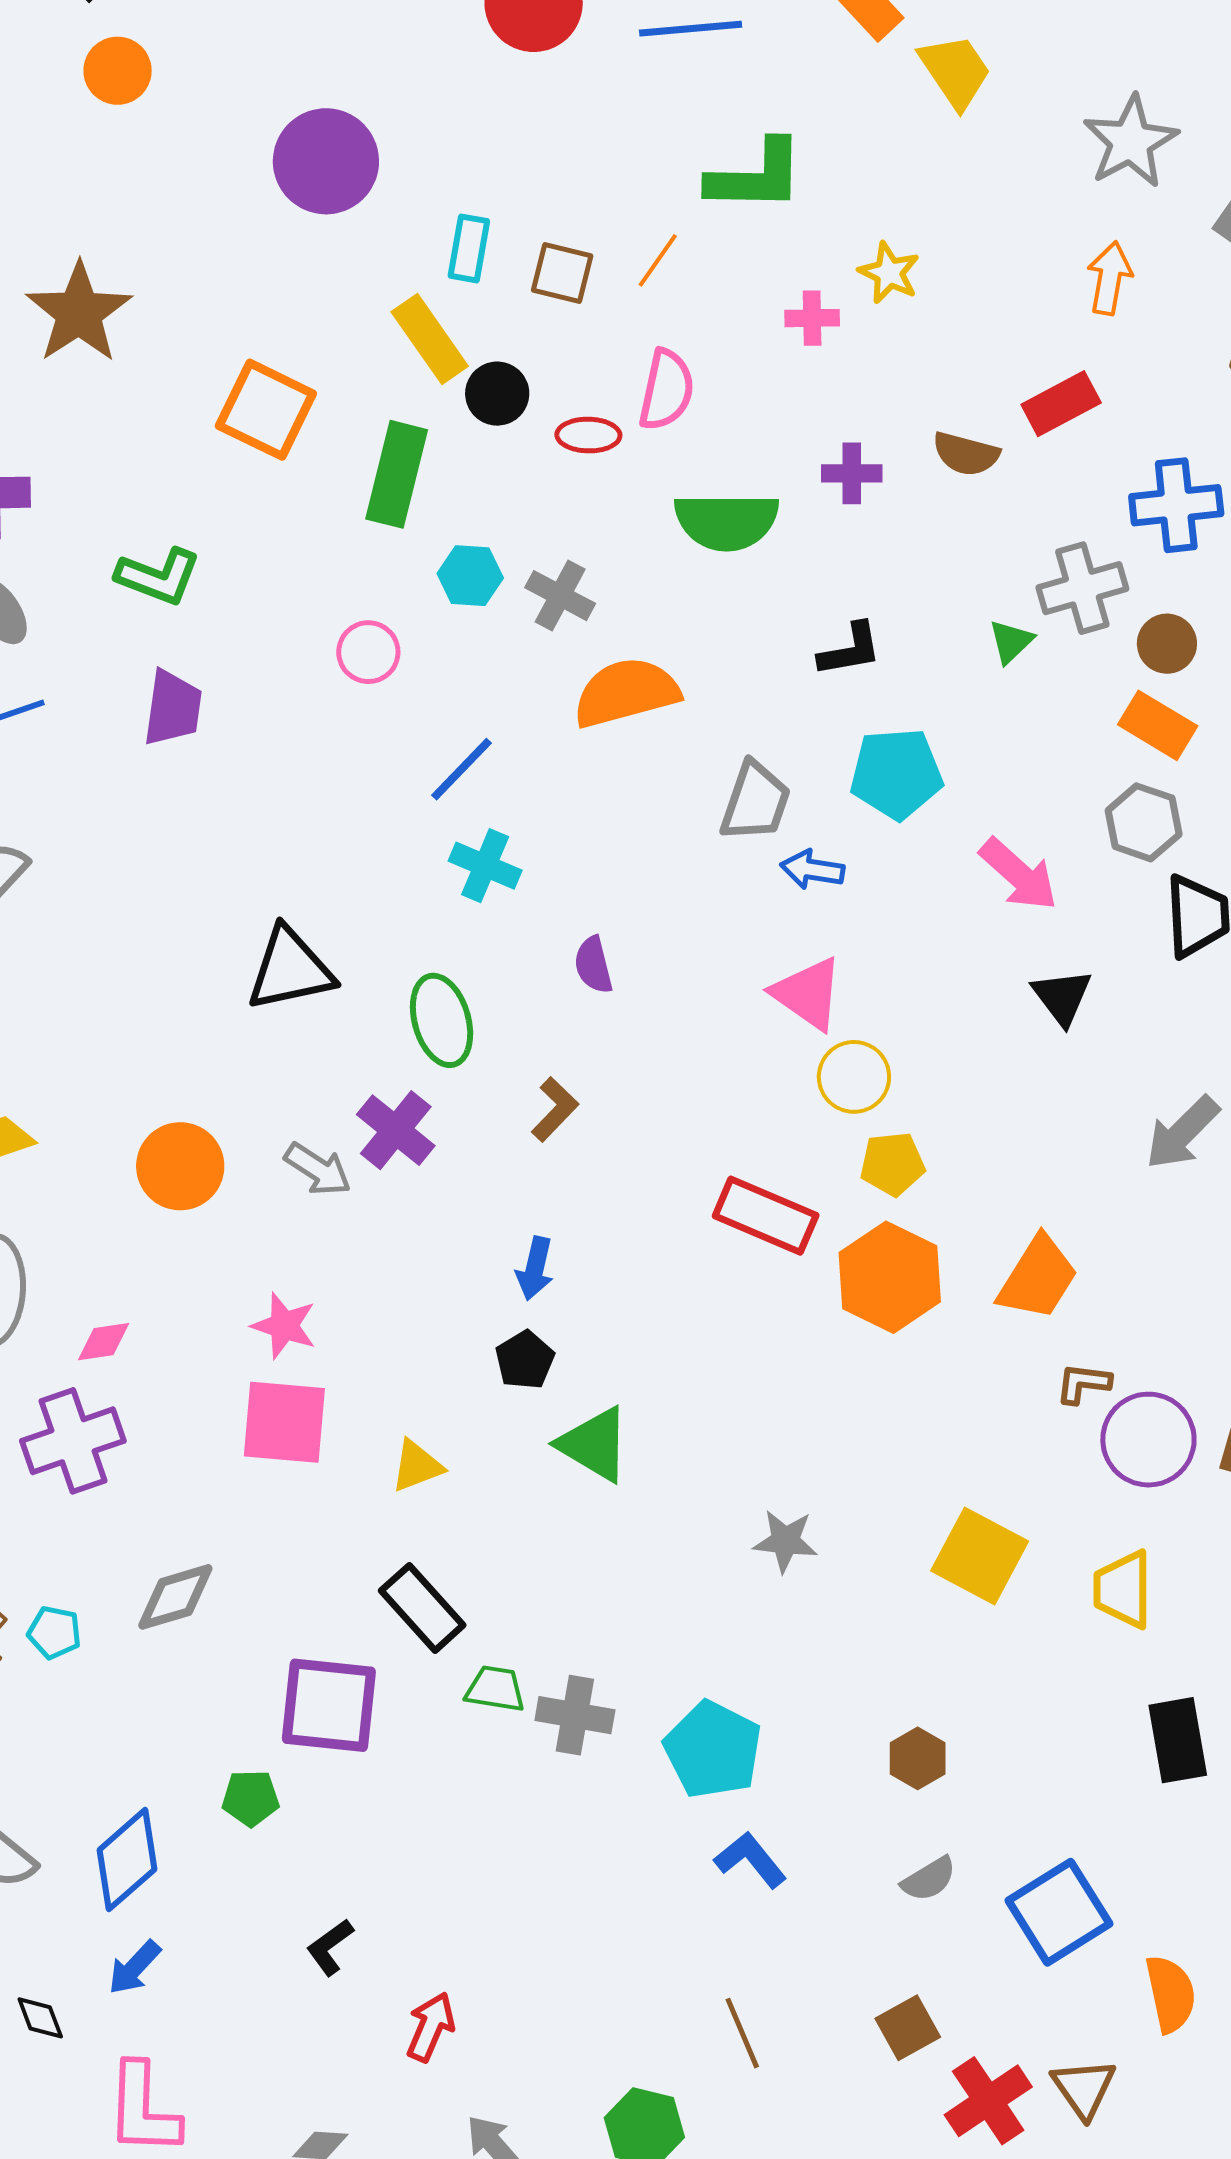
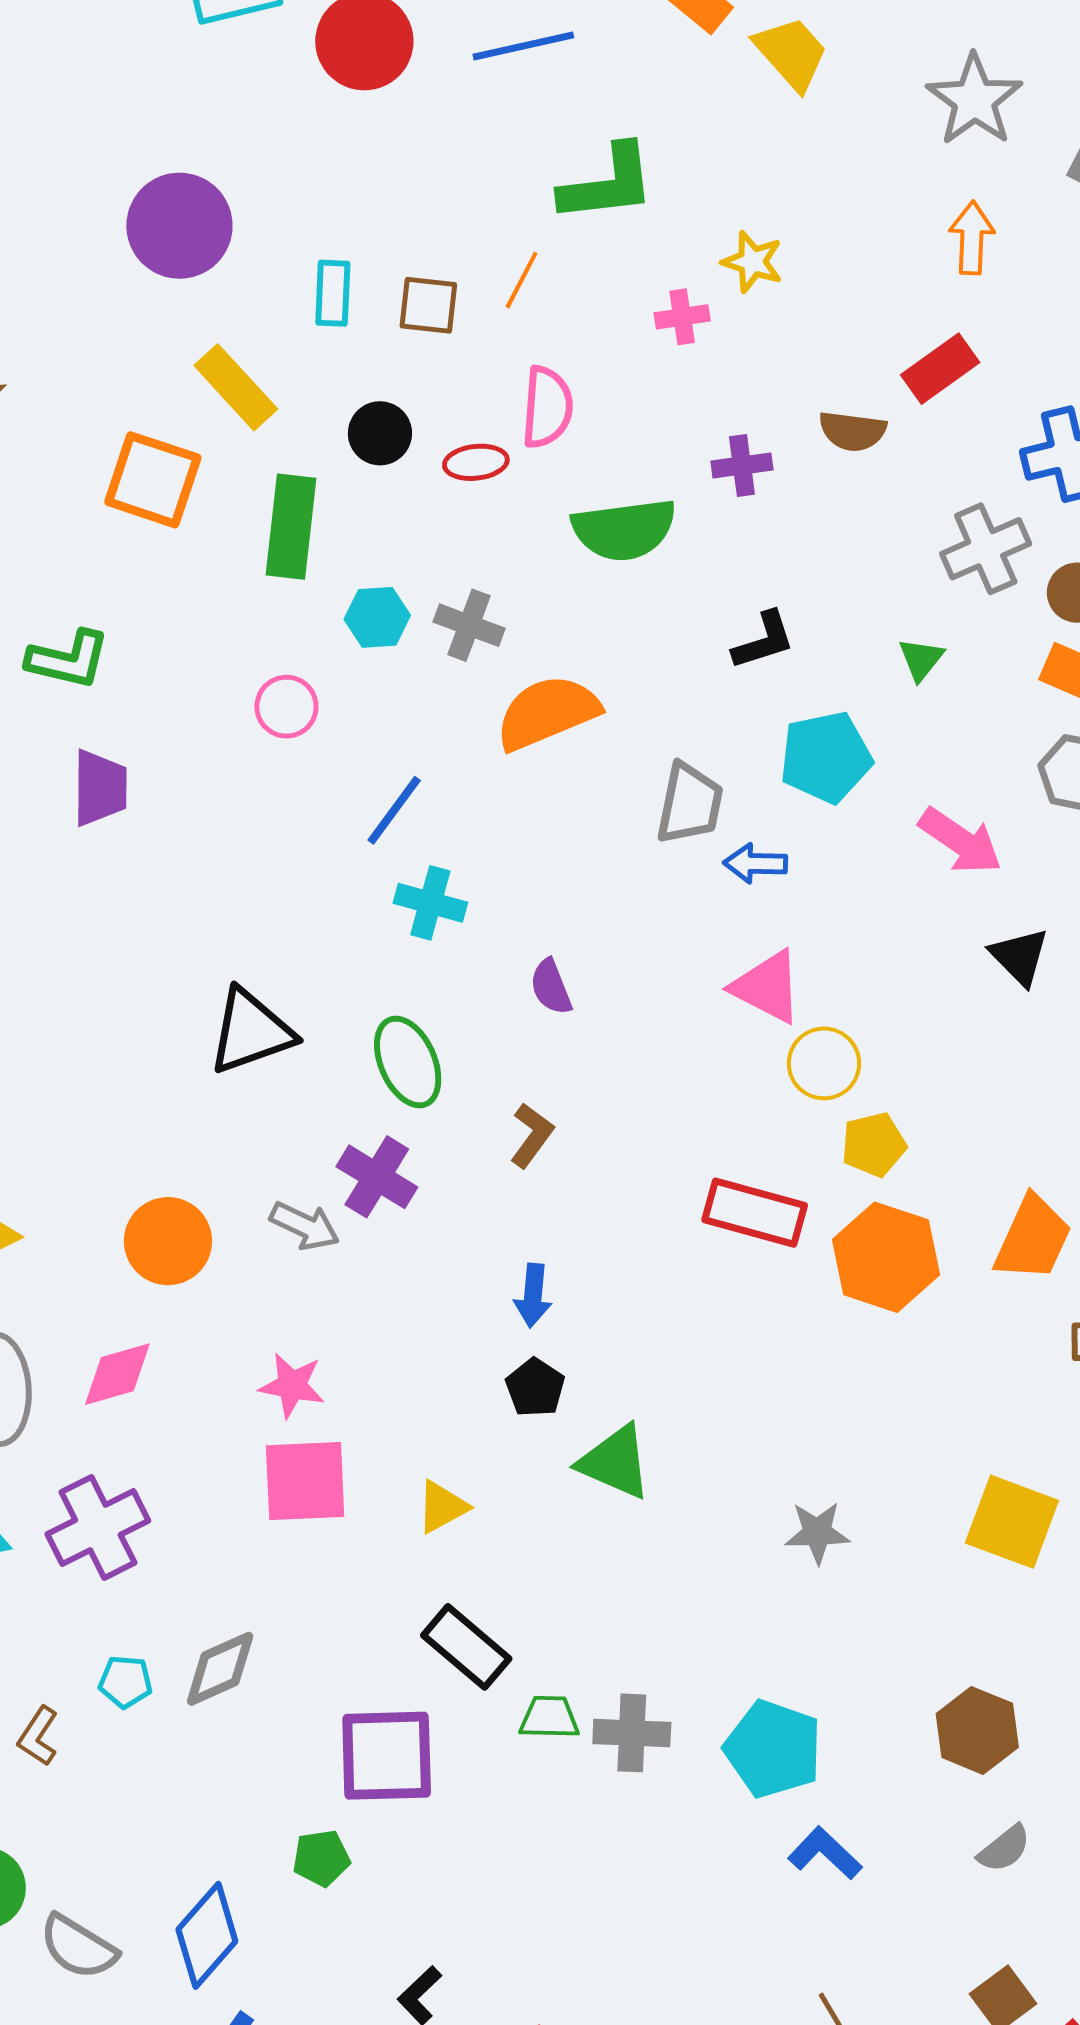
yellow rectangle: (430, 339) -> (236, 387), moved
green triangle: (1011, 642) -> (921, 659), moved
pink diamond: (104, 1342) -> (117, 1374), moved, size x1.4
cyan pentagon: (54, 1632) -> (125, 1682), moved
brown hexagon: (918, 1758) -> (977, 1730), size x1.4

